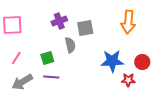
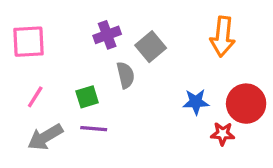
gray square: (85, 28) -> (151, 47), turned -30
blue star: (112, 61) -> (196, 102), size x0.7
red circle: (142, 62) -> (246, 104), size x1.5

